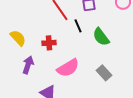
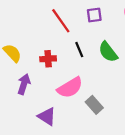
black line: (78, 26) -> (79, 50), moved
gray rectangle: (104, 73) -> (94, 105), moved

